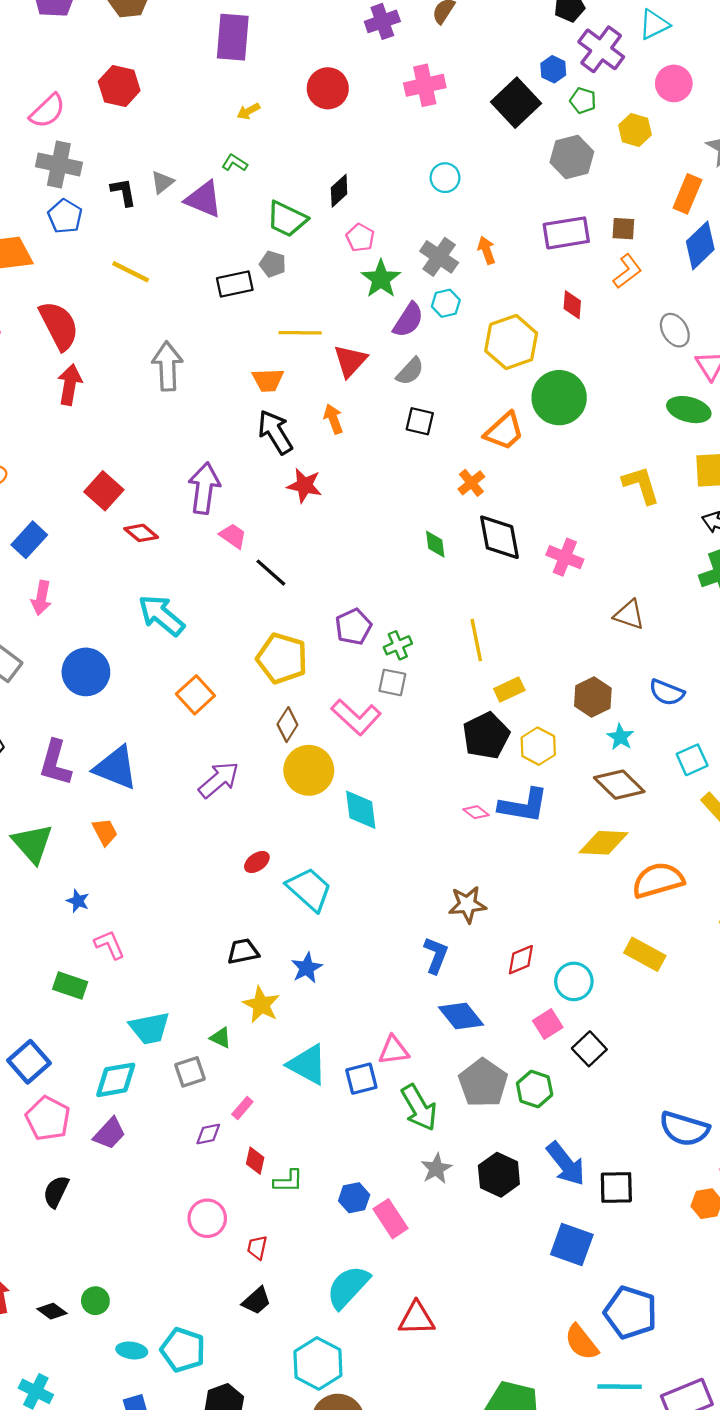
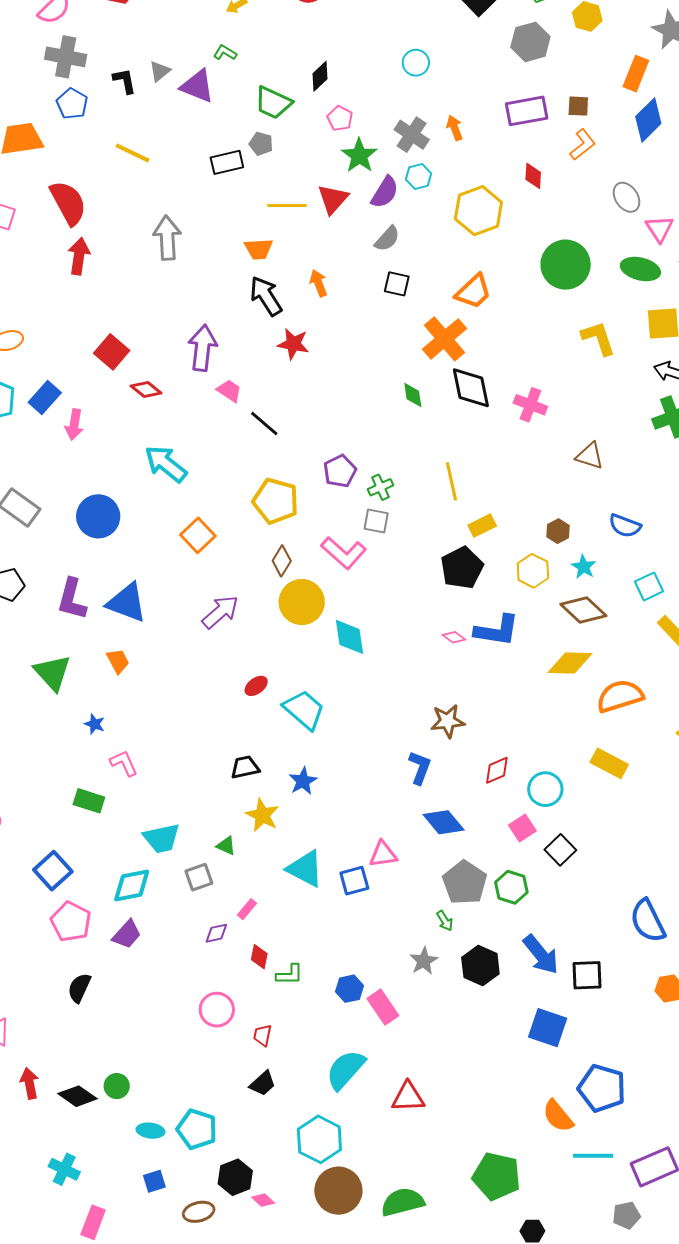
red triangle: (350, 361) -> (333, 199), moved
green circle: (559, 398) -> (566, 265), moved
orange cross: (471, 483) -> (445, 339), size x1.8
pink arrow: (41, 598) -> (74, 425), moved
brown hexagon: (593, 697) -> (558, 531), size x0.7
yellow hexagon: (538, 746) -> (533, 571), moved
green arrow: (419, 1108) -> (445, 921), moved, size x0.5
blue semicircle: (684, 1129) -> (648, 921), turned 48
black diamond: (52, 1311) -> (78, 1096), size x1.4

